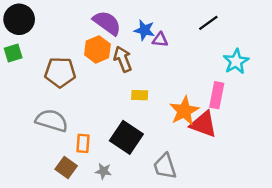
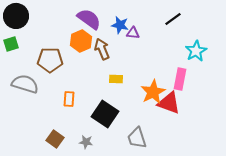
gray semicircle: (52, 120) -> (25, 84), moved
orange rectangle: (83, 143) -> (69, 99), moved

